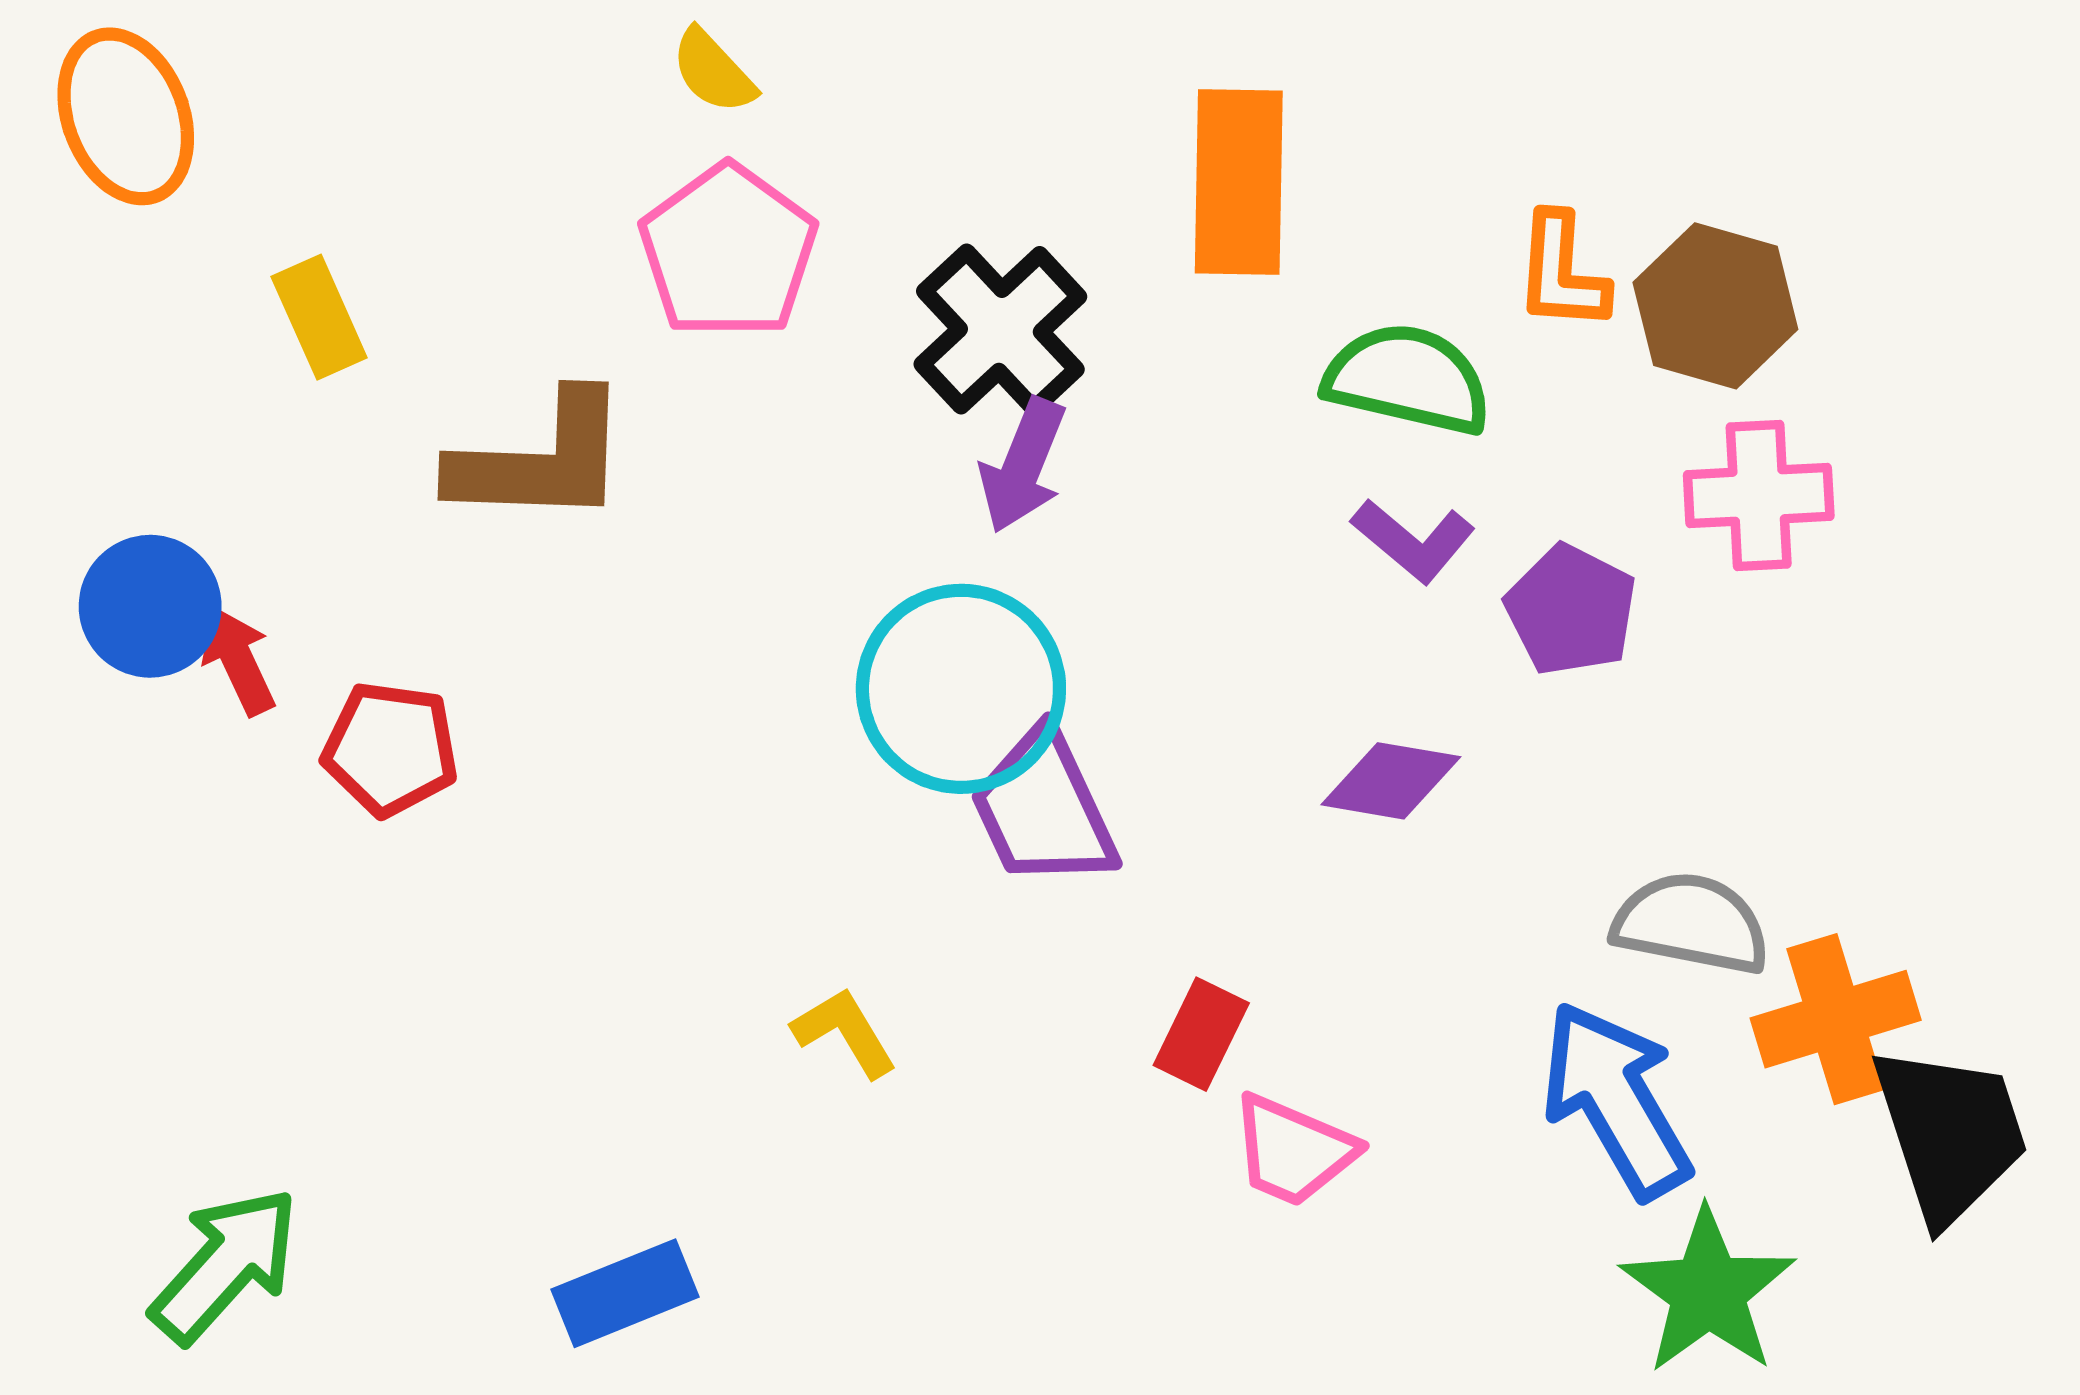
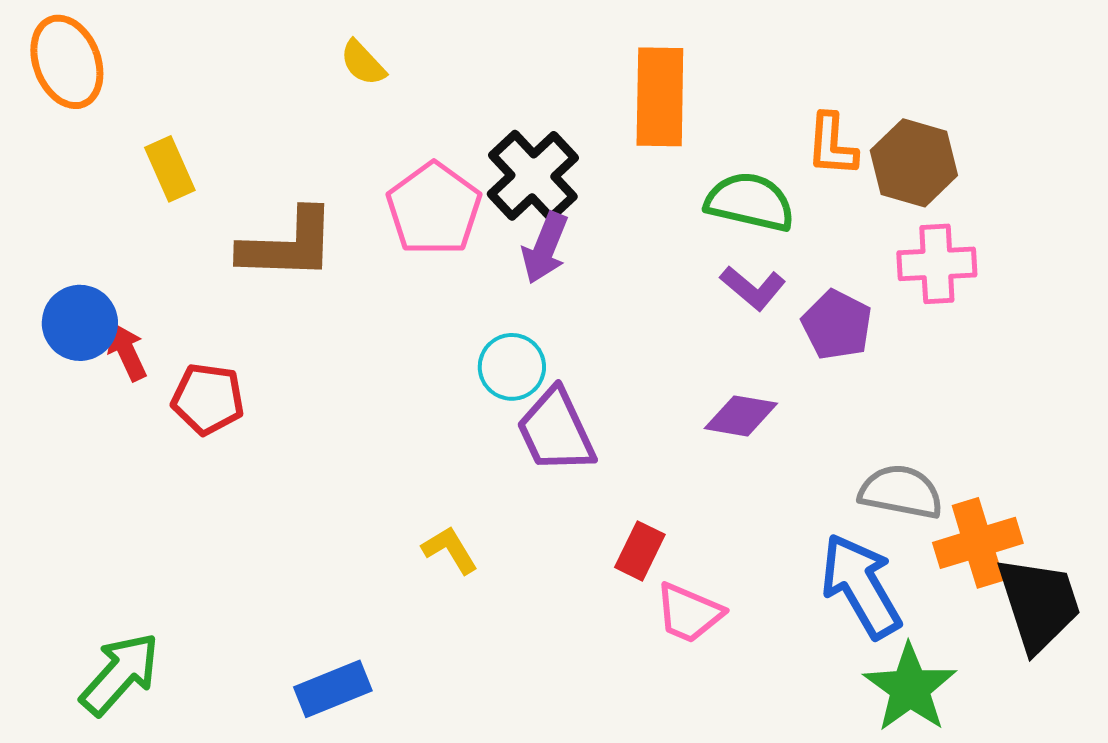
yellow semicircle: (713, 71) -> (363, 63), moved
pink pentagon: (728, 252) -> (434, 209), moved
cyan circle: (961, 689) -> (512, 367), size x0.6

